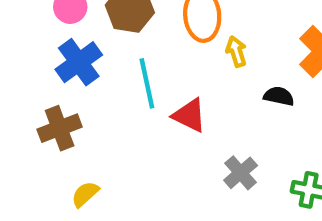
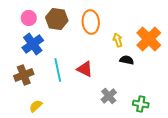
yellow arrow: (236, 51) -> (118, 40), moved
cyan line: (147, 83) -> (58, 70), moved

